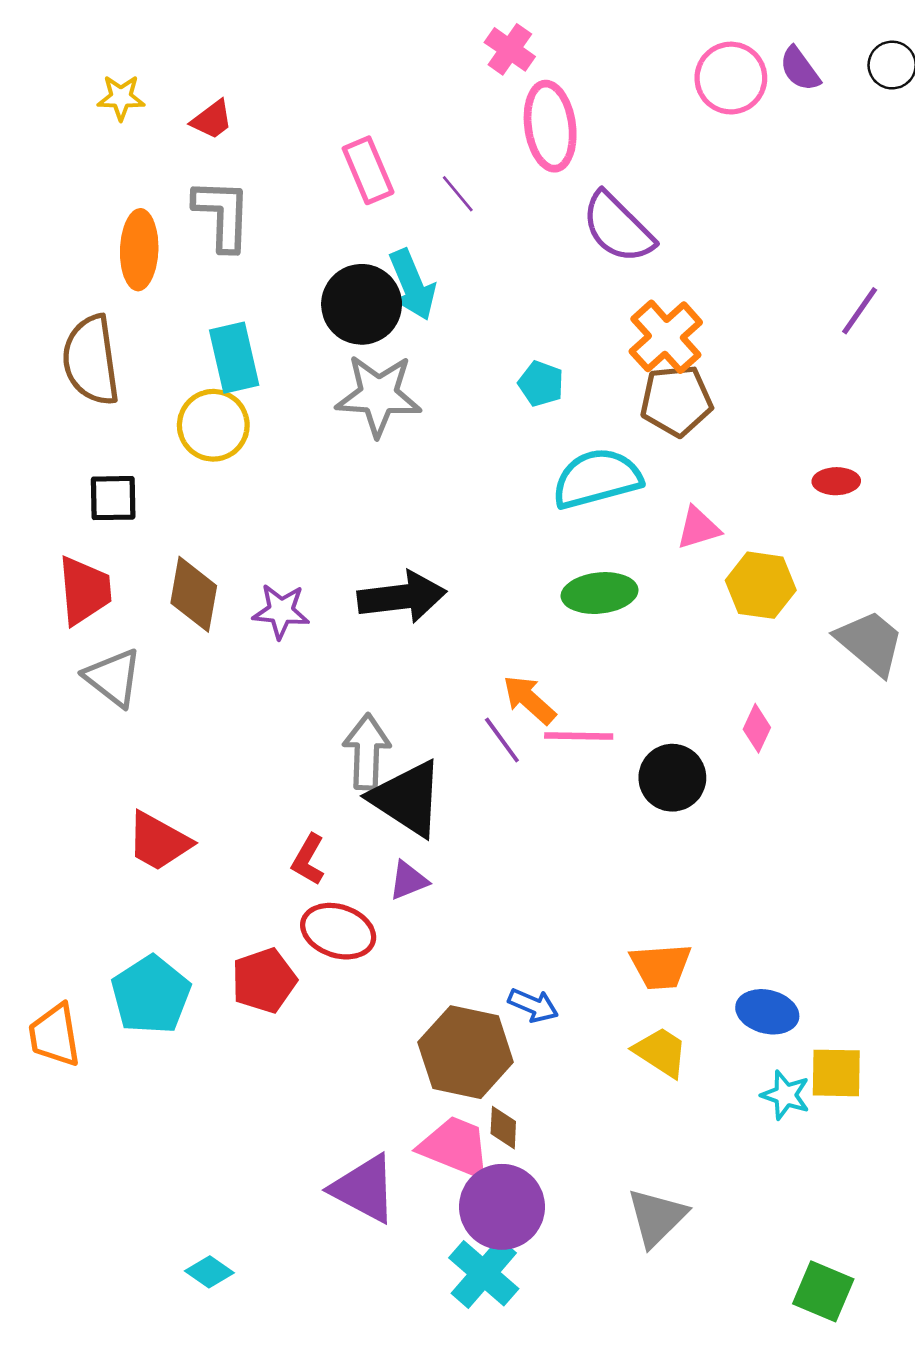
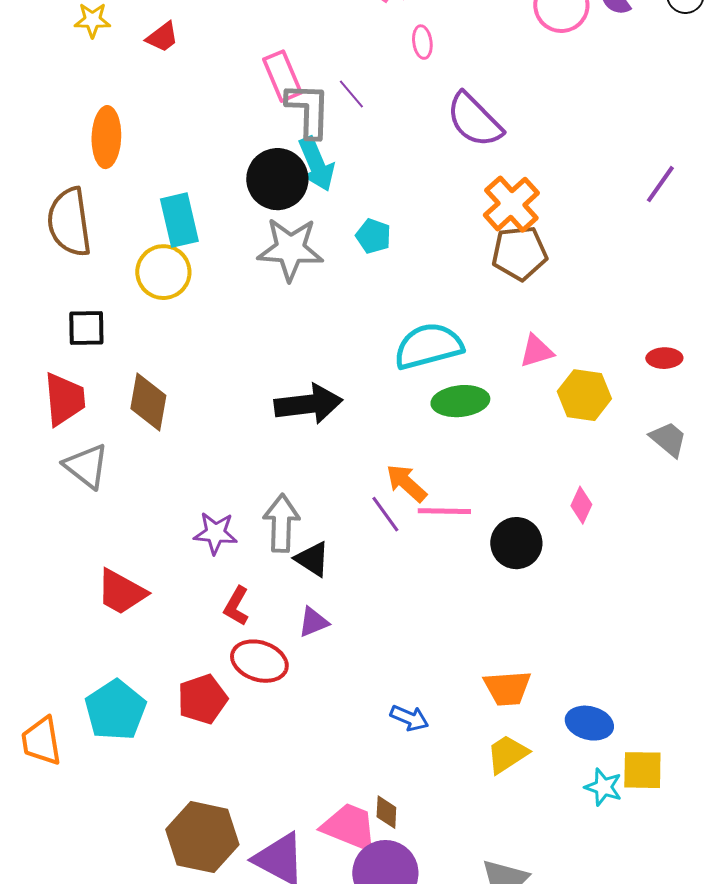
pink ellipse: (550, 126) -> (422, 42), size x0.5
gray L-shape: (222, 215) -> (308, 110), moved
cyan pentagon: (541, 384) -> (373, 236), moved
cyan semicircle: (597, 479) -> (428, 346), moved
red ellipse: (836, 481) -> (664, 358), moved
purple star: (281, 611) -> (215, 533), moved
gray trapezoid: (870, 642) -> (668, 439), size x0.7
black triangle: (407, 799) -> (312, 559), size x0.6
brown hexagon: (466, 1052) -> (202, 837), moved
yellow trapezoid: (661, 1052) -> (507, 754), turned -66

